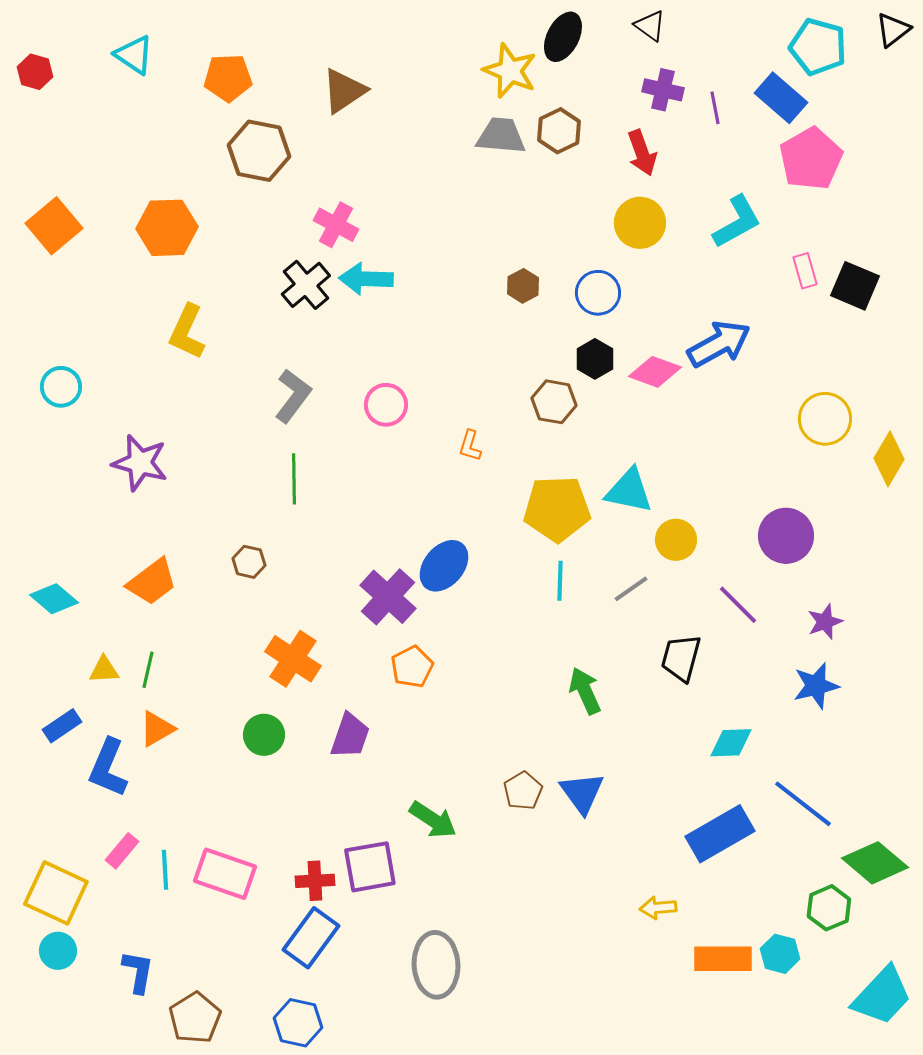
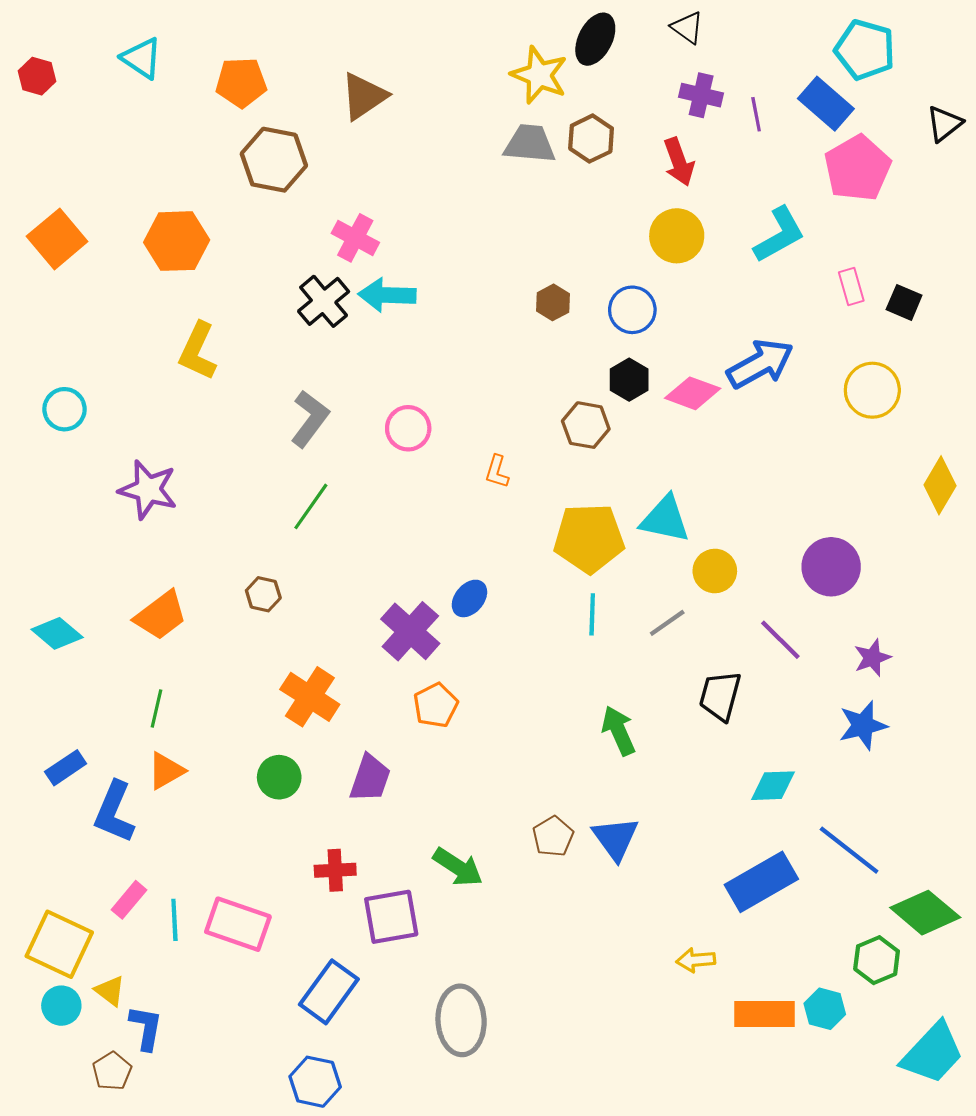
black triangle: (893, 30) -> (944, 124), moved
black square: (855, 286) -> (904, 302), size x0.7
yellow circle: (825, 419) -> (872, 390), moved
green line: (294, 479) -> (311, 506), turned 36
blue ellipse: (444, 566) -> (469, 598), size x0.7
yellow triangle: (104, 670) -> (110, 991), moved, turned 40
red cross: (315, 881) -> (335, 870), moved
brown pentagon: (195, 1018) -> (112, 1071), moved, size x0.7

